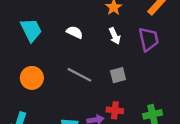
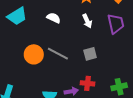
cyan trapezoid: (31, 30) -> (17, 16), turned 85
orange circle: (32, 78) -> (34, 54), moved

